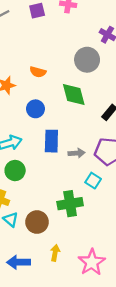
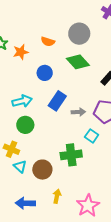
gray circle: (87, 60) -> (79, 34), moved
green diamond: (74, 94) -> (78, 62), turned -30
blue rectangle: (51, 141) -> (57, 101), turned 30

